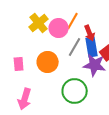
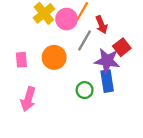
blue rectangle: (92, 47) -> (107, 81), moved
green circle: (75, 91) -> (85, 90), size x0.6

